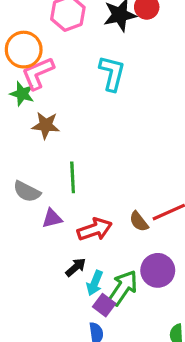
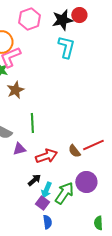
cyan L-shape: (112, 73) -> (66, 47), moved
brown star: (46, 125) -> (15, 90), turned -30
purple square: (104, 305) -> (42, 203), moved

